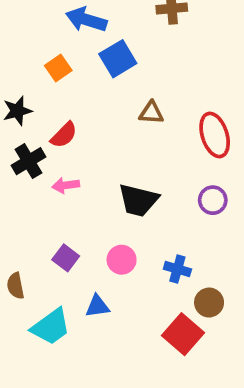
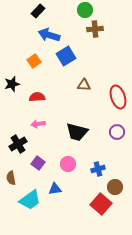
red semicircle: (64, 135) -> (37, 97), turned -140
black cross: (28, 161) -> (18, 144), moved
blue cross: (177, 269) -> (98, 169), turned -32

